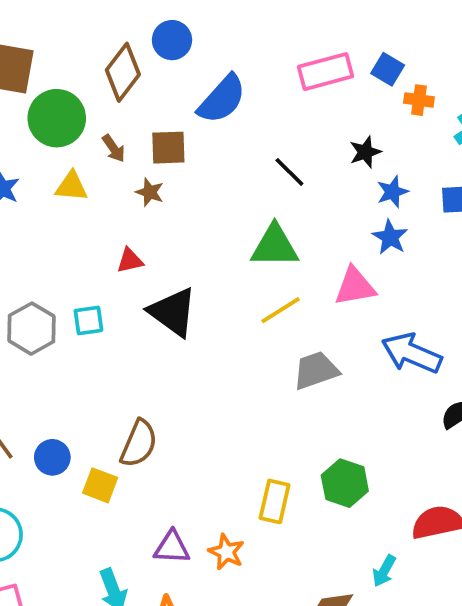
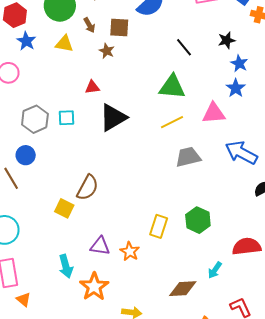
blue star: (392, 192) -> (239, 63), turned -30
black triangle: (173, 312) -> (113, 118), turned 48
blue circle: (52, 457) -> (26, 155), moved

